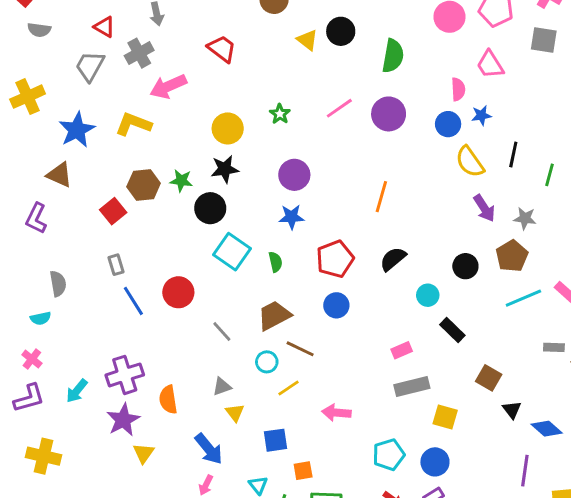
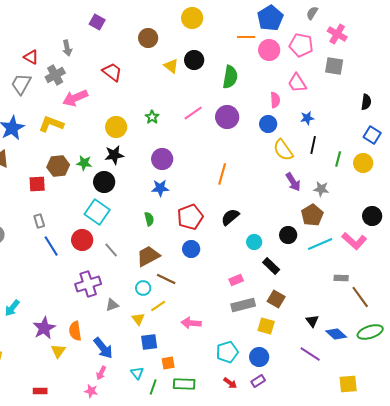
blue star: (481, 115) -> (307, 118), moved
red square: (113, 211) -> (37, 184), turned 36
cyan square: (232, 252) -> (97, 212), moved
black circle: (465, 266) -> (288, 235), moved
gray line: (222, 331) -> (111, 250), moved
purple cross: (125, 375) -> (88, 284), moved
brown square: (489, 378) -> (276, 299), moved
orange semicircle: (168, 400) -> (75, 331), moved
yellow triangle: (235, 413) -> (138, 319), moved
purple line: (525, 471) -> (310, 354), moved, turned -65

